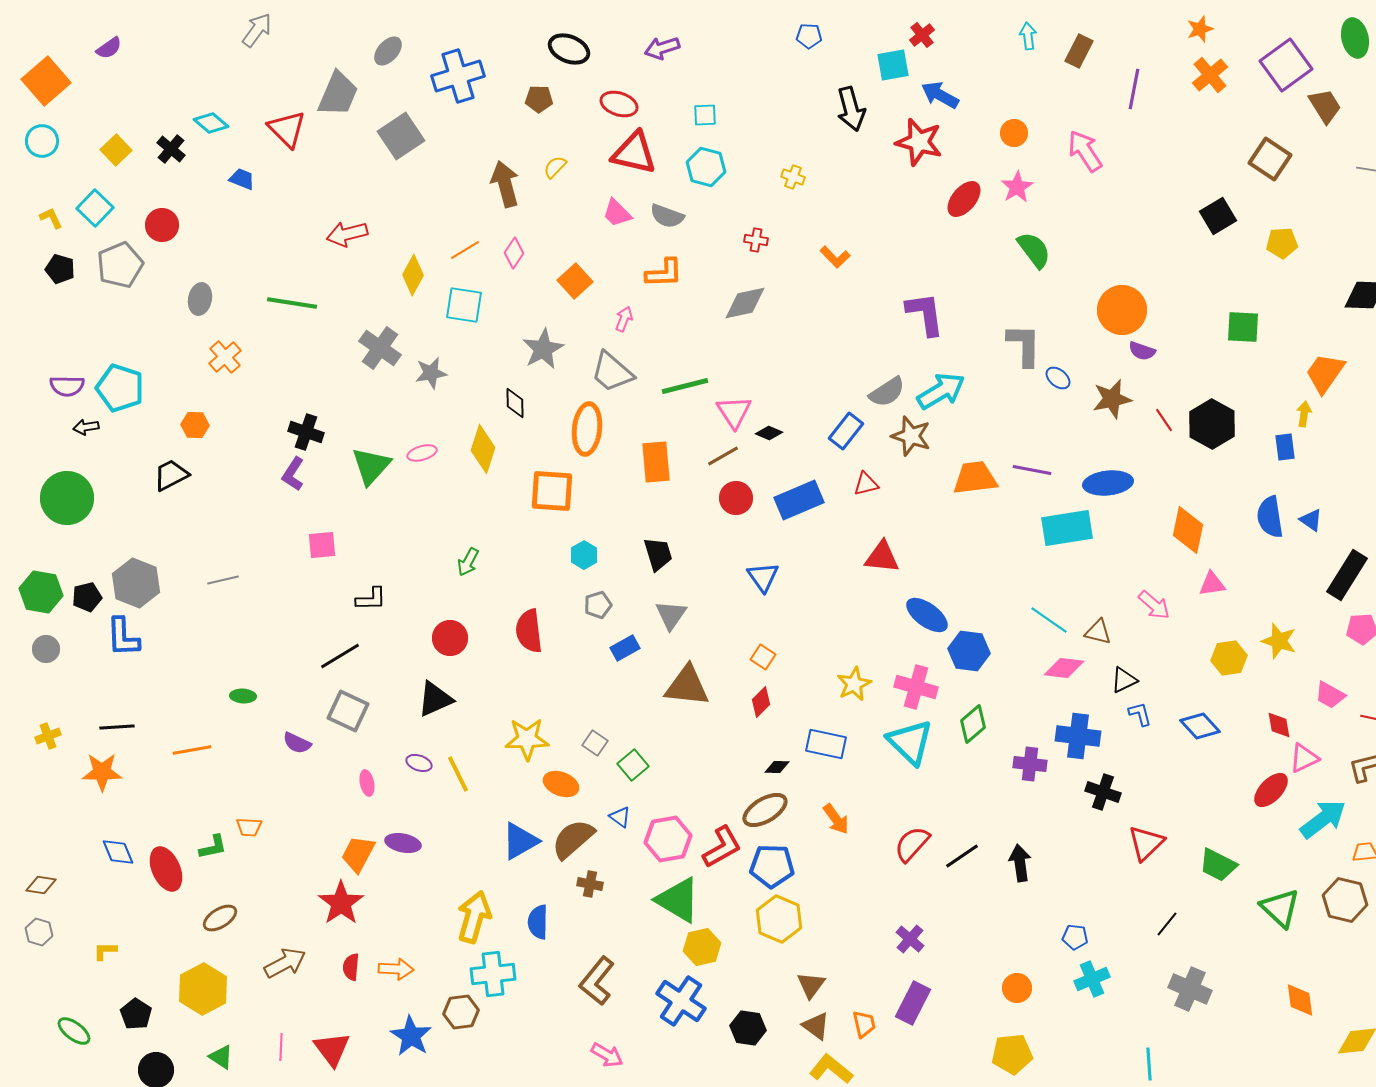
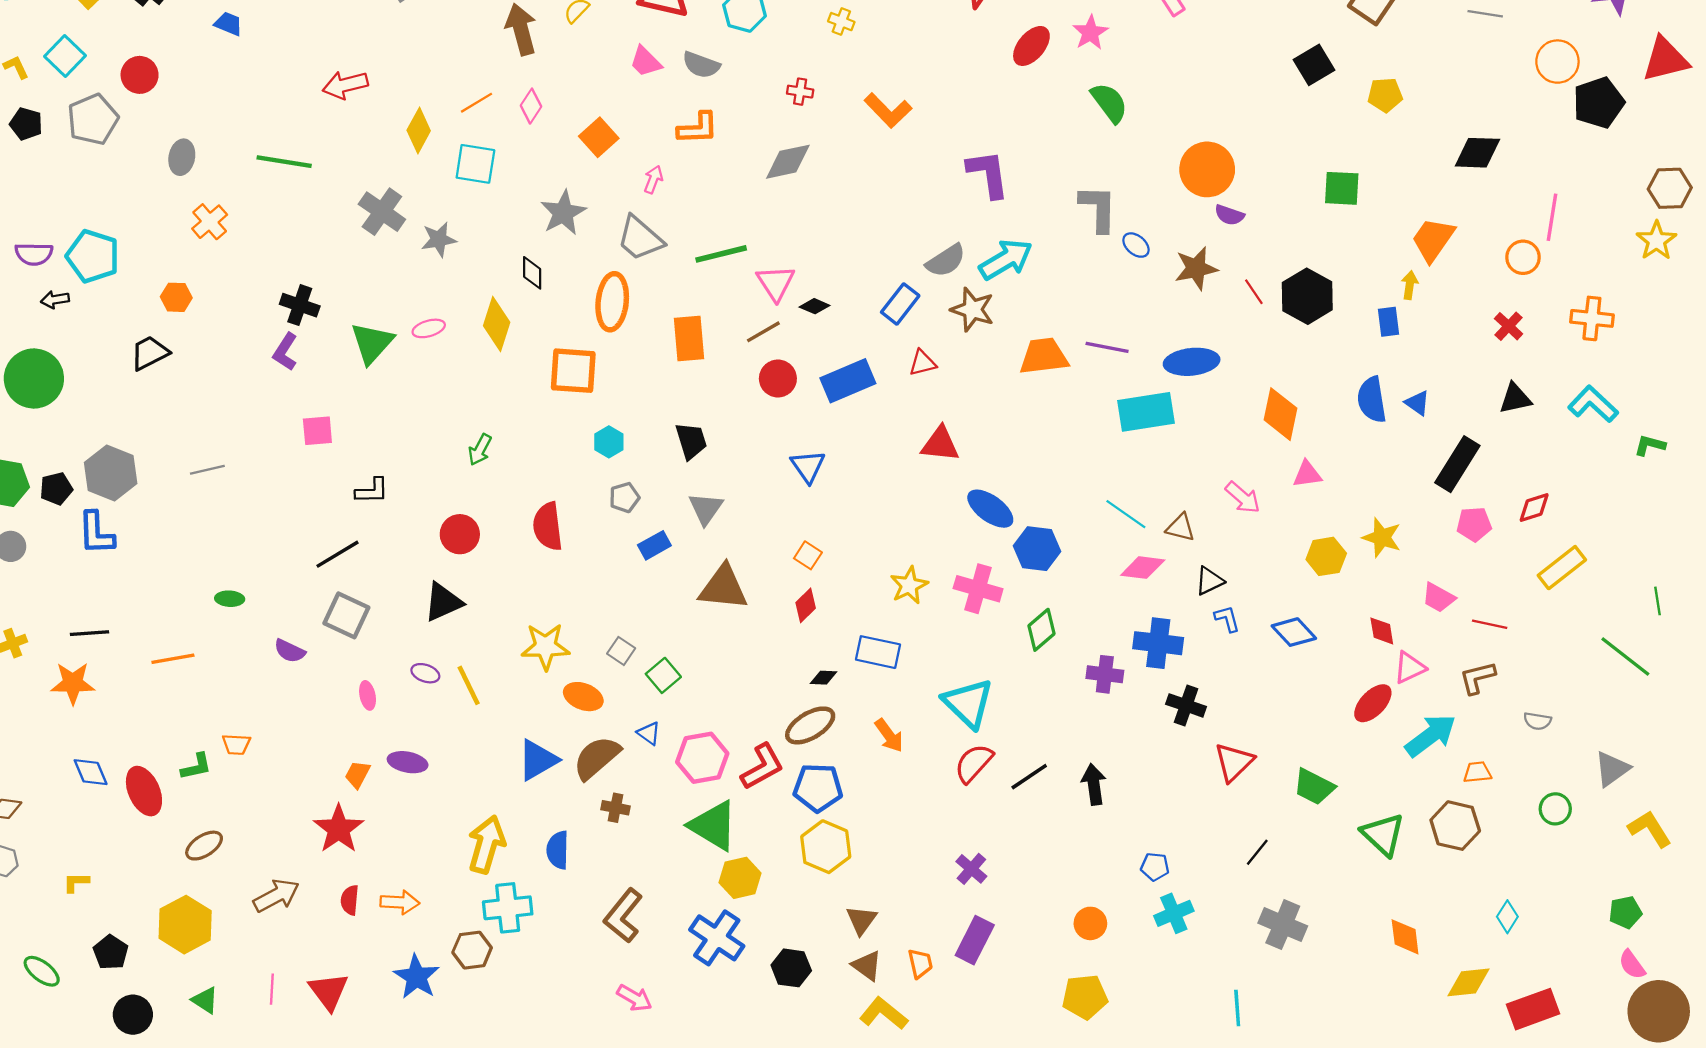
orange L-shape: (835, 257) -> (888, 110), size x1.4
cyan triangle: (910, 742) -> (968, 703), moved
orange trapezoid: (358, 854) -> (358, 774), size x0.7

